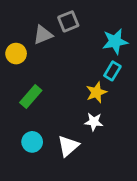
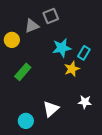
cyan star: (115, 42) -> (62, 48), moved
white star: (94, 122) -> (85, 102), moved
cyan circle: (32, 142) -> (26, 121), moved

